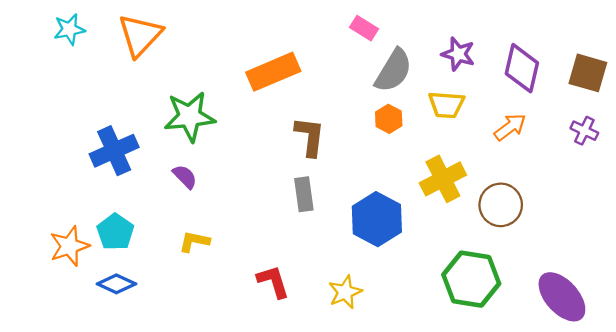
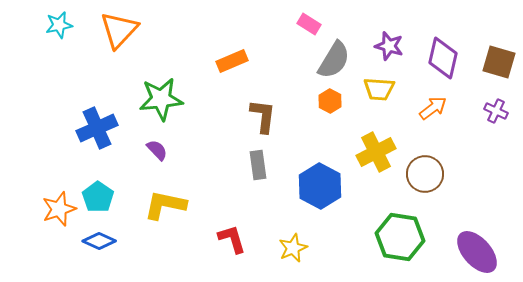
orange rectangle: (273, 72) -> (232, 61), size x0.7
yellow L-shape: (194, 241) -> (165, 205), size x1.6

